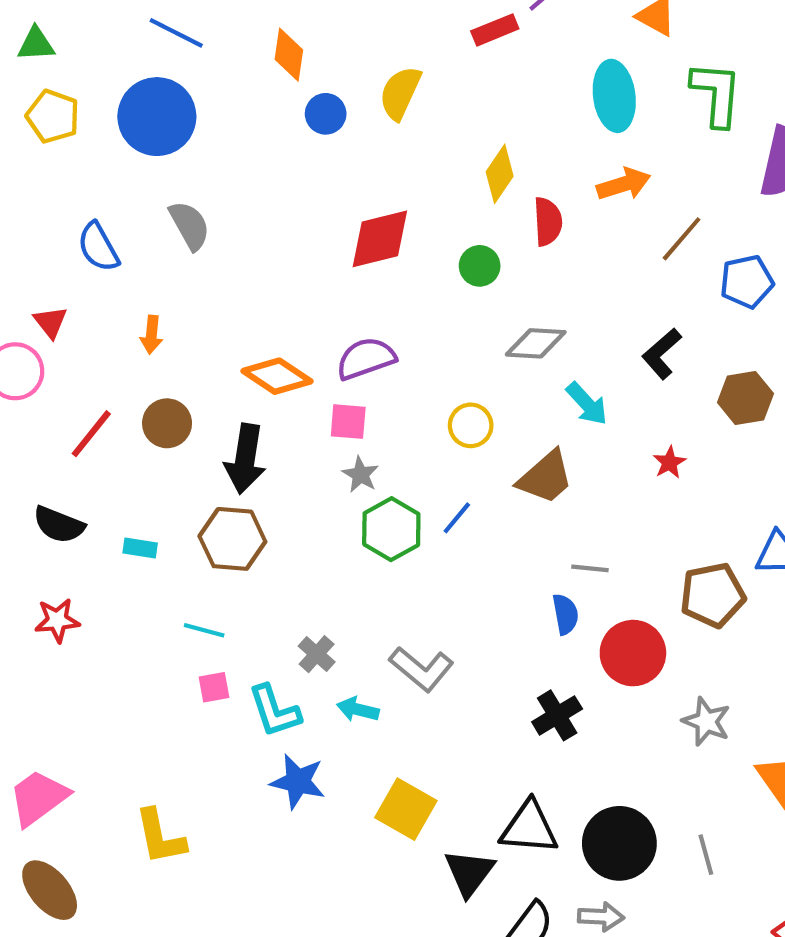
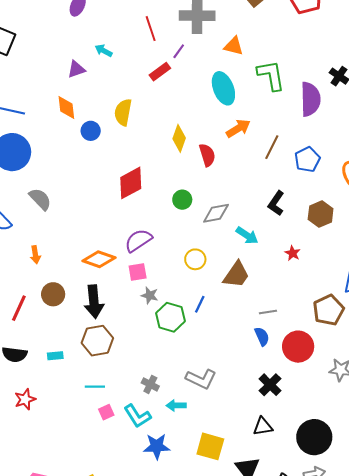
green circle: (480, 266) -> (182, 200), moved
black triangle: (529, 828) -> (263, 426), moved, size x0.7

